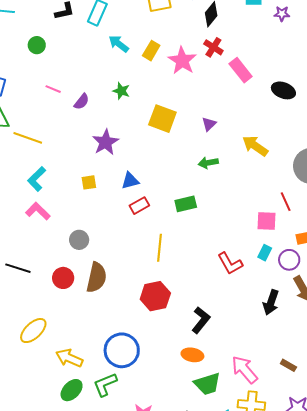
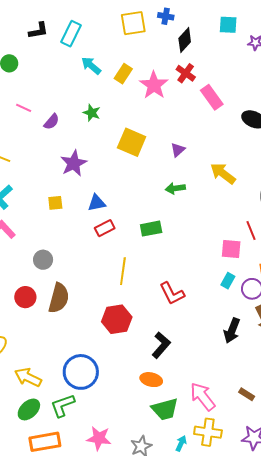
red L-shape: (230, 264) -> (172, 293), moved

